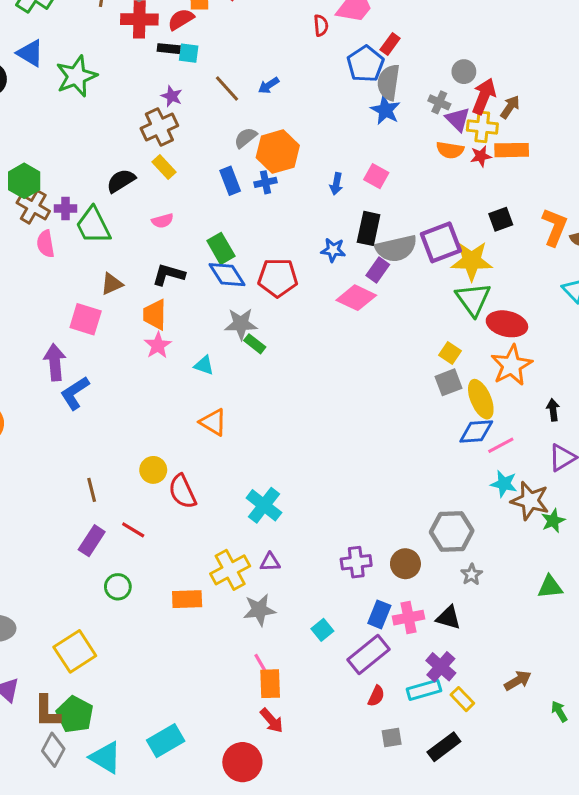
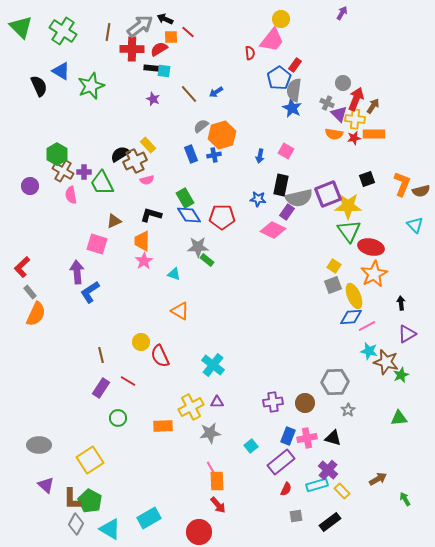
brown cross: (159, 127) -> (135, 161), moved

